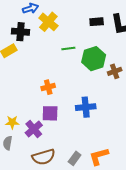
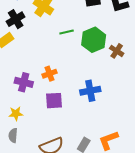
black cross: (21, 32) -> (16, 19), turned -30
brown cross: (115, 71) -> (117, 51), turned -32
purple cross: (34, 129) -> (24, 82), moved, turned -30

